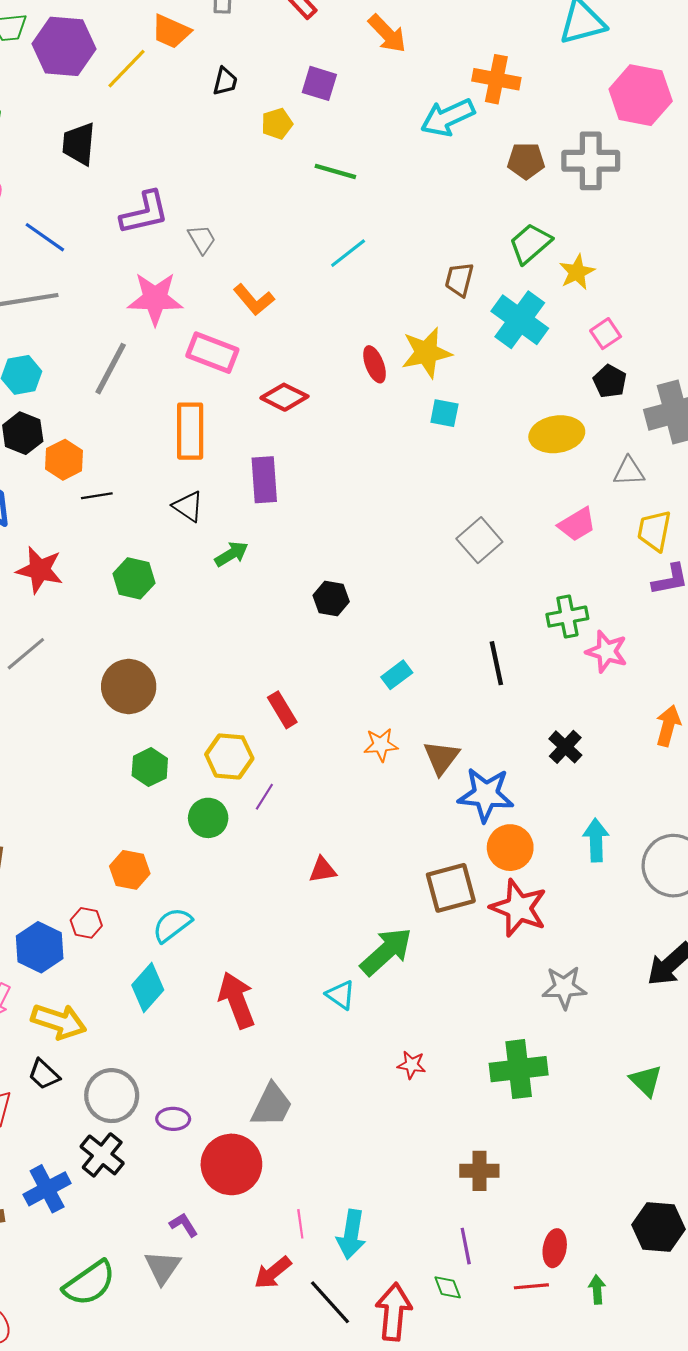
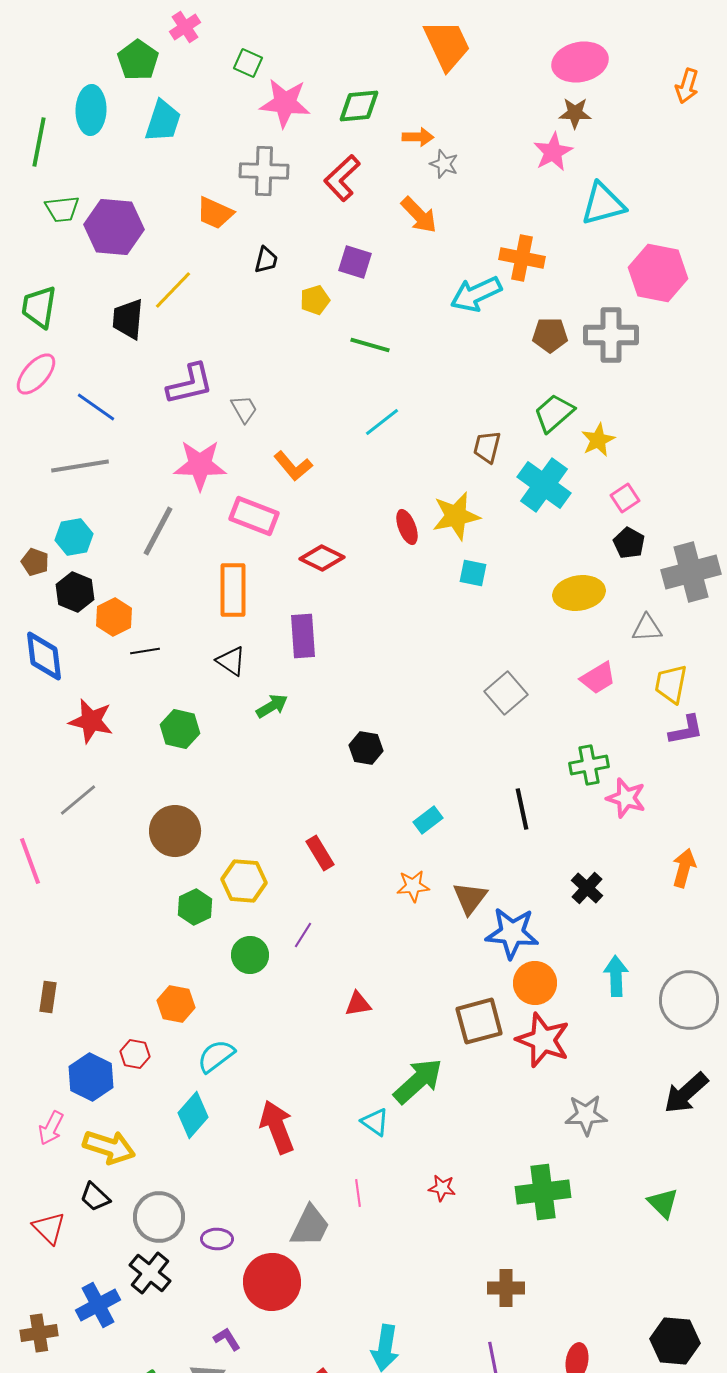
yellow line: (127, 69) -> (173, 290), moved
yellow hexagon: (229, 756) -> (244, 881), moved
pink line: (300, 1224) -> (358, 1193), moved

